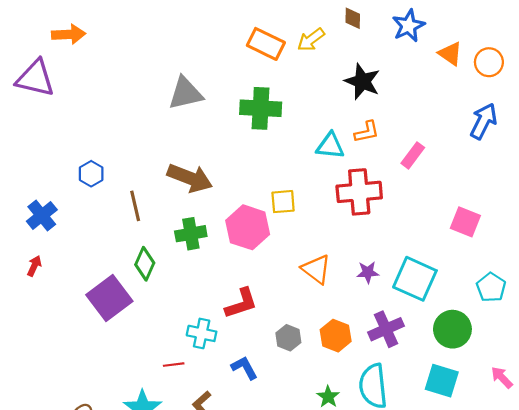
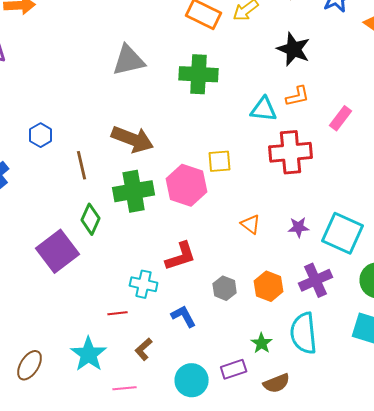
green cross: (191, 234) -> (134, 191), size x1.4
orange triangle: (316, 269) -> (251, 224), size x0.7

